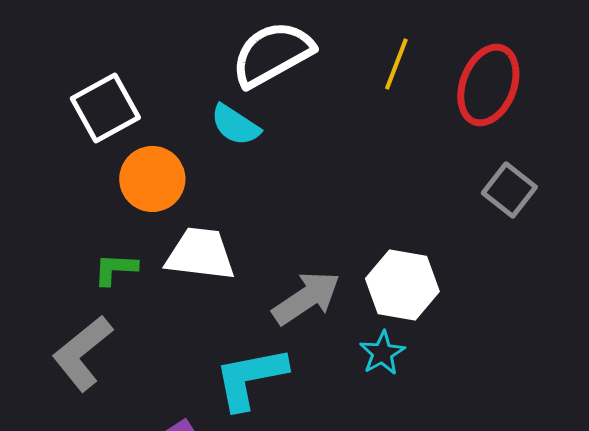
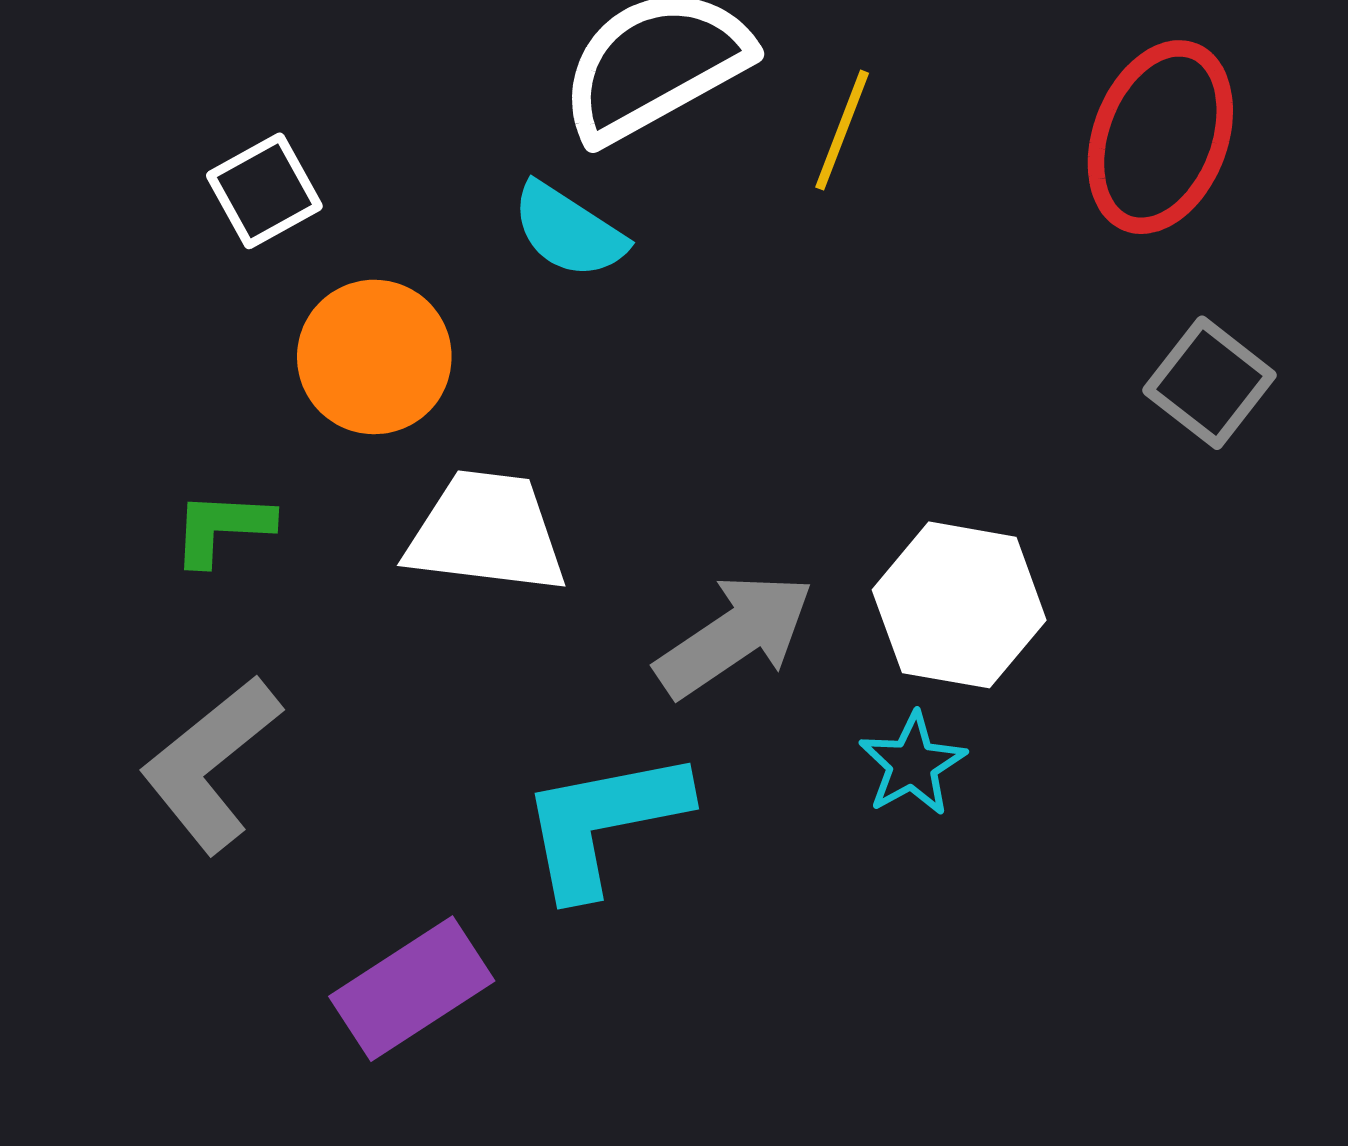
yellow line: (396, 64) -> (842, 130), moved
white square: (105, 108) -> (264, 191), size x0.7
green L-shape: (115, 269) -> (222, 528), moved

